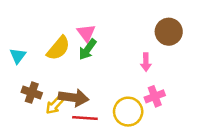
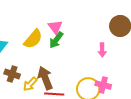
pink cross: (155, 96) -> (103, 85), moved, turned 35
brown arrow: (74, 98) -> (45, 78), turned -120

